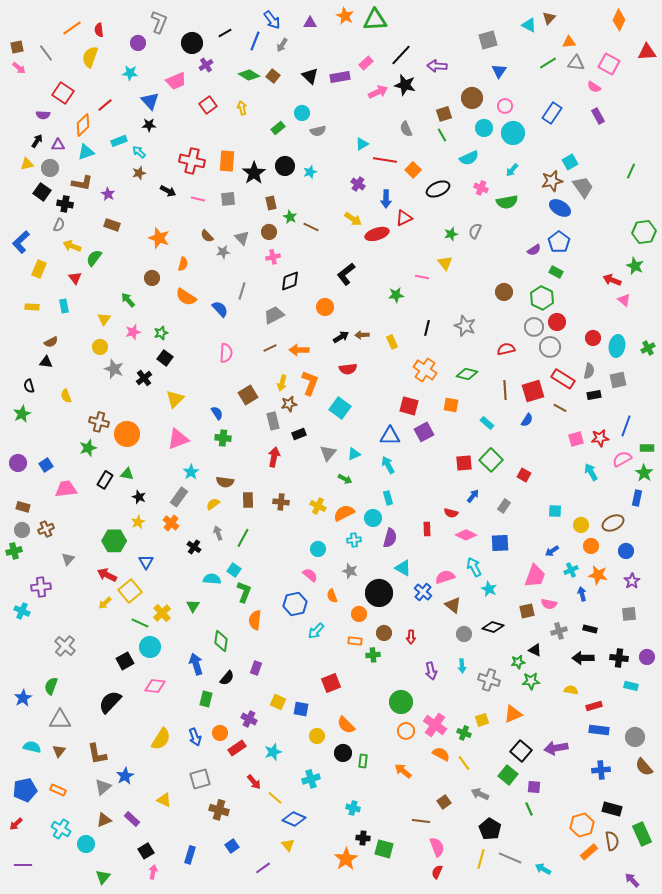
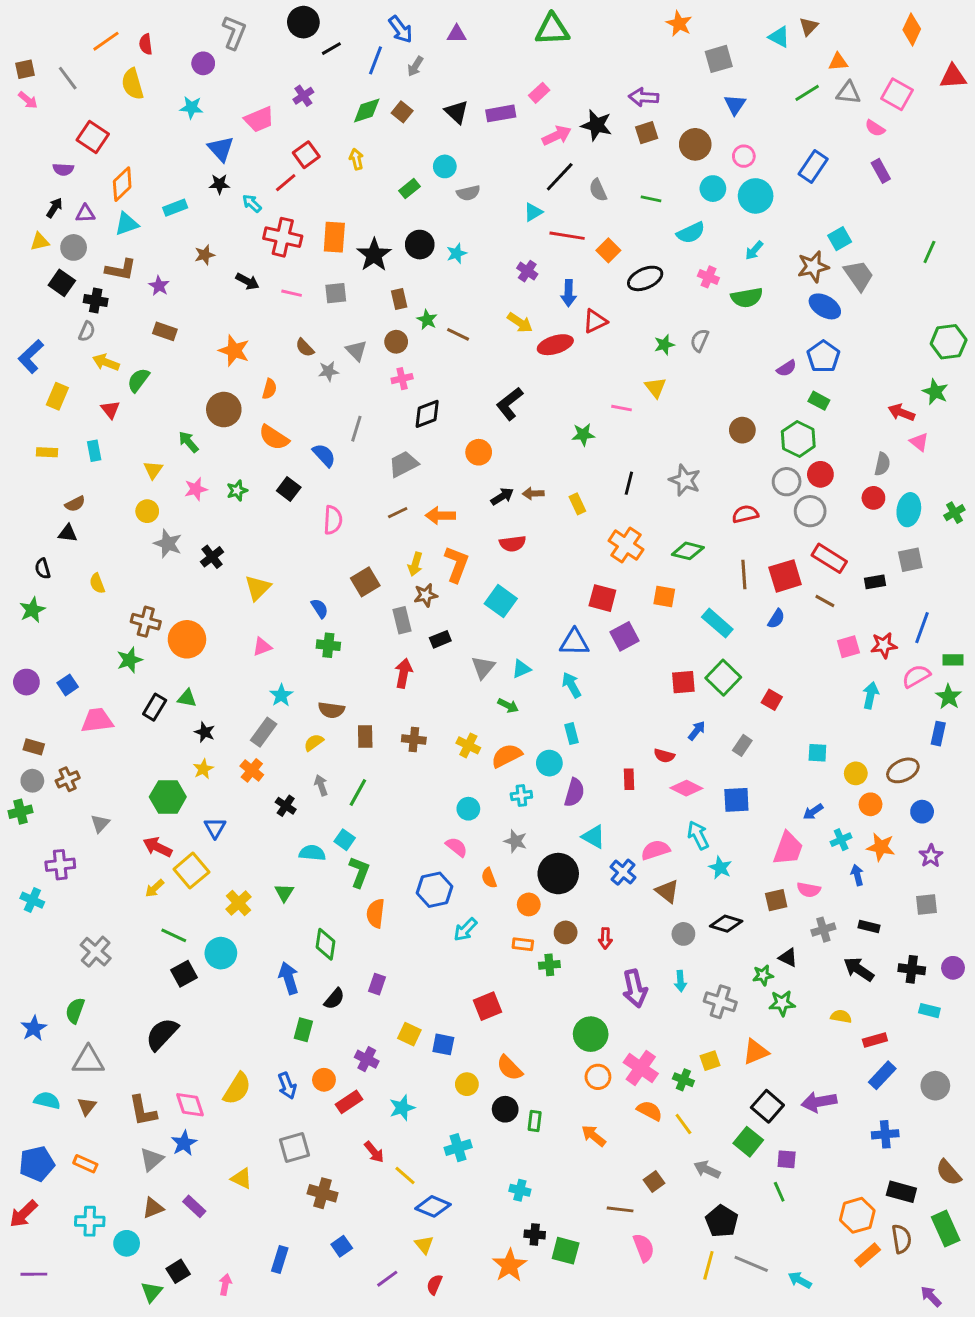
orange star: (345, 16) -> (679, 24), moved
black circle: (192, 43) -> (303, 22), moved
black line: (401, 55) -> (560, 177), moved
yellow semicircle: (90, 57) -> (132, 84), turned -35
green diamond: (249, 75) -> (367, 110), turned -50
red line: (105, 105) -> (286, 183), moved
brown square: (444, 114) -> (647, 133), moved
green line: (442, 135) -> (651, 199), turned -48
cyan arrow: (139, 152) -> (252, 203), moved
brown circle: (152, 278) -> (224, 410), size x1.5
black square: (165, 358) -> (289, 489), moved
gray semicircle: (589, 371) -> (882, 464), moved
cyan rectangle: (487, 423) -> (717, 623), size x1.5
pink triangle: (178, 439) -> (262, 647), size x0.6
cyan arrow: (591, 472) -> (871, 695), turned 42
green line: (140, 623) -> (174, 935), moved
black arrow: (583, 658) -> (859, 969), turned 35
purple arrow: (431, 671) -> (635, 988), size x1.4
pink diamond: (155, 686) -> (190, 1105), moved, turned 65
blue rectangle: (599, 730) -> (882, 1075), turned -54
brown semicircle: (644, 767) -> (949, 1173), moved
red arrow: (16, 824) -> (23, 1214), size x1.5
cyan cross: (61, 829) -> (90, 1221), turned -30
black square: (146, 851) -> (178, 1271), moved
red semicircle: (437, 872) -> (434, 1285), moved

